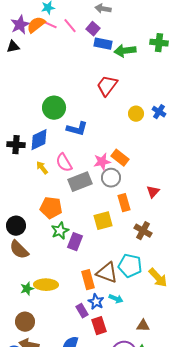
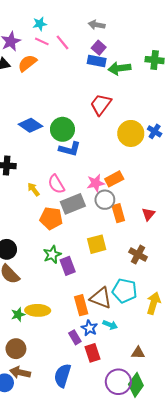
orange semicircle: (36, 25) -> (27, 63), moved
purple square: (93, 29) -> (99, 48), moved
green circle: (54, 108) -> (62, 129), moved
yellow circle: (136, 114) -> (131, 133), size x1.6
blue diamond: (39, 140) -> (30, 125), moved, turned 60
orange rectangle: (120, 158) -> (114, 179), turned -66
orange rectangle: (124, 203) -> (118, 213), moved
orange pentagon: (51, 208) -> (51, 218), moved
purple rectangle: (75, 242) -> (68, 266), turned -42
yellow arrow: (158, 278) -> (154, 303), turned -120

